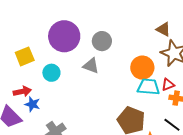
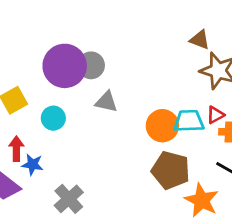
gray circle: (102, 41) -> (91, 65), moved
orange circle: (142, 68) -> (162, 126), moved
red arrow: (22, 91) -> (16, 149), turned -72

